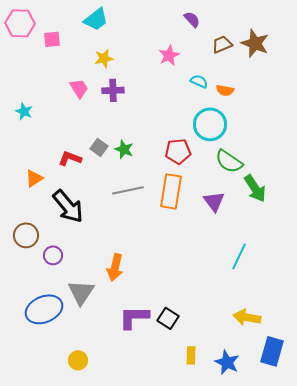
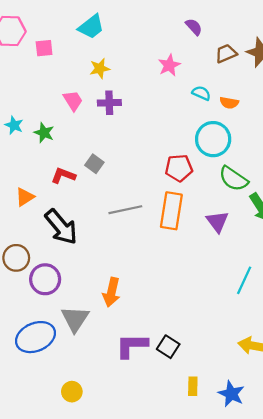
green star: (124, 149) -> (44, 133), moved
purple circle: (53, 255) -> (45, 279), size x1.5

